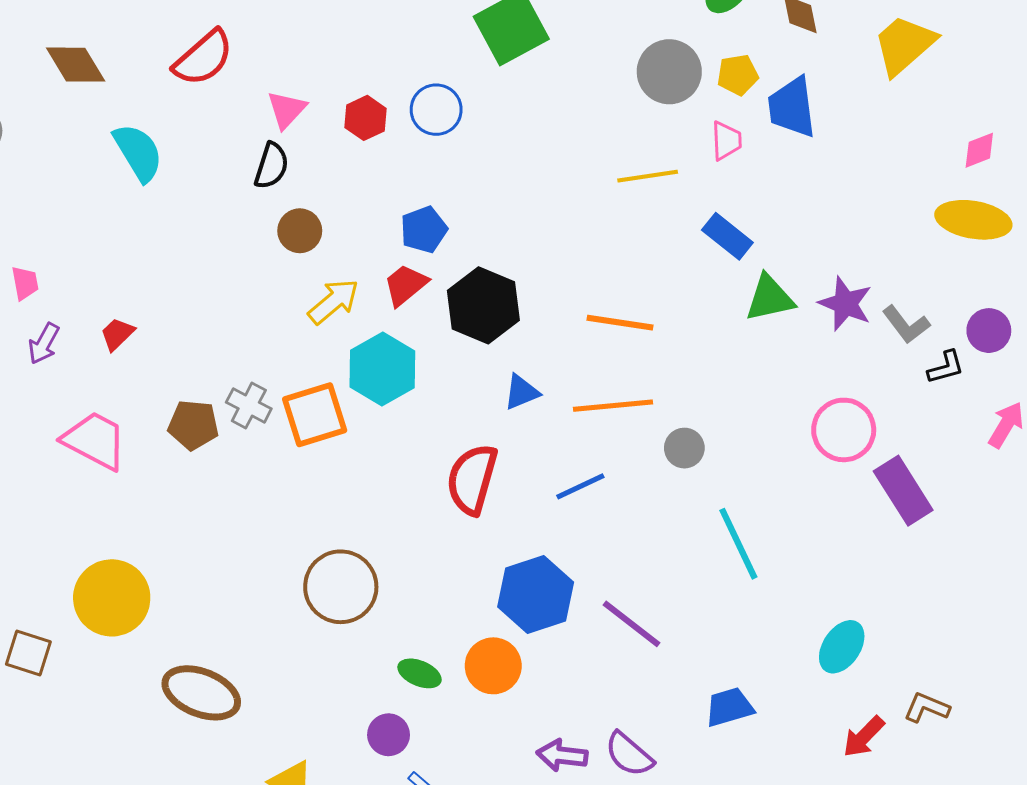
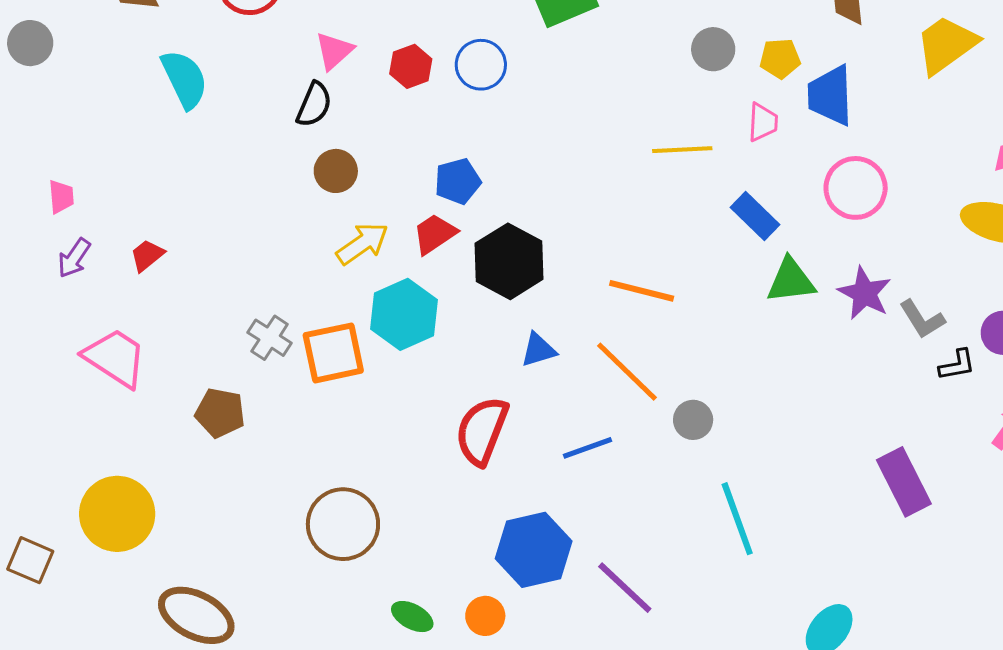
gray circle: (669, 72) -> (713, 49), size x0.7
orange line: (613, 406) -> (627, 372), turned 44
brown pentagon: (193, 425) -> (220, 413), moved
pink circle: (844, 430) -> (856, 188), moved
orange circle: (493, 666) -> (485, 616), size x0.7

